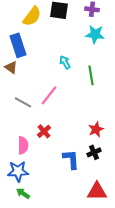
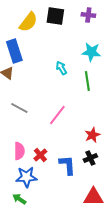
cyan star: (95, 34) -> (91, 52), moved
pink line: (49, 95) -> (57, 115), moved
red cross: (44, 131) -> (40, 155), moved
blue star: (18, 171) -> (26, 177), moved

